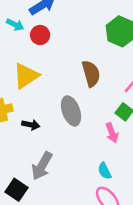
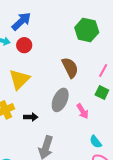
gray ellipse: (71, 111) -> (60, 100), turned 55
pink arrow: (112, 133) -> (83, 111), moved

